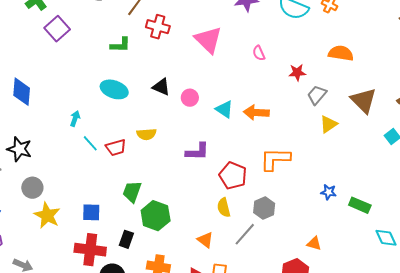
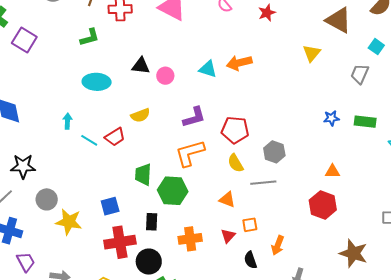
gray trapezoid: (317, 95) -> (360, 74), moved
pink circle: (190, 98) -> (165, 76), moved
orange L-shape: (275, 159) -> (190, 153), moved
gray line: (245, 234) -> (263, 183), turned 60

